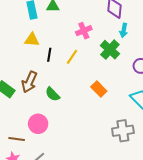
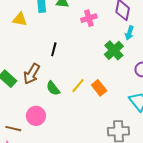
pink cross: (84, 31) -> (89, 18), moved
yellow triangle: (32, 40) -> (20, 19), moved
yellow line: (72, 57) -> (78, 86), moved

